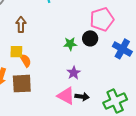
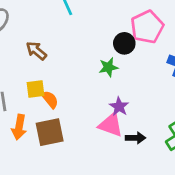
brown arrow: (21, 25) -> (36, 51), turned -42
black circle: (90, 38) -> (124, 43), moved
pink triangle: (66, 96) -> (111, 125), moved

